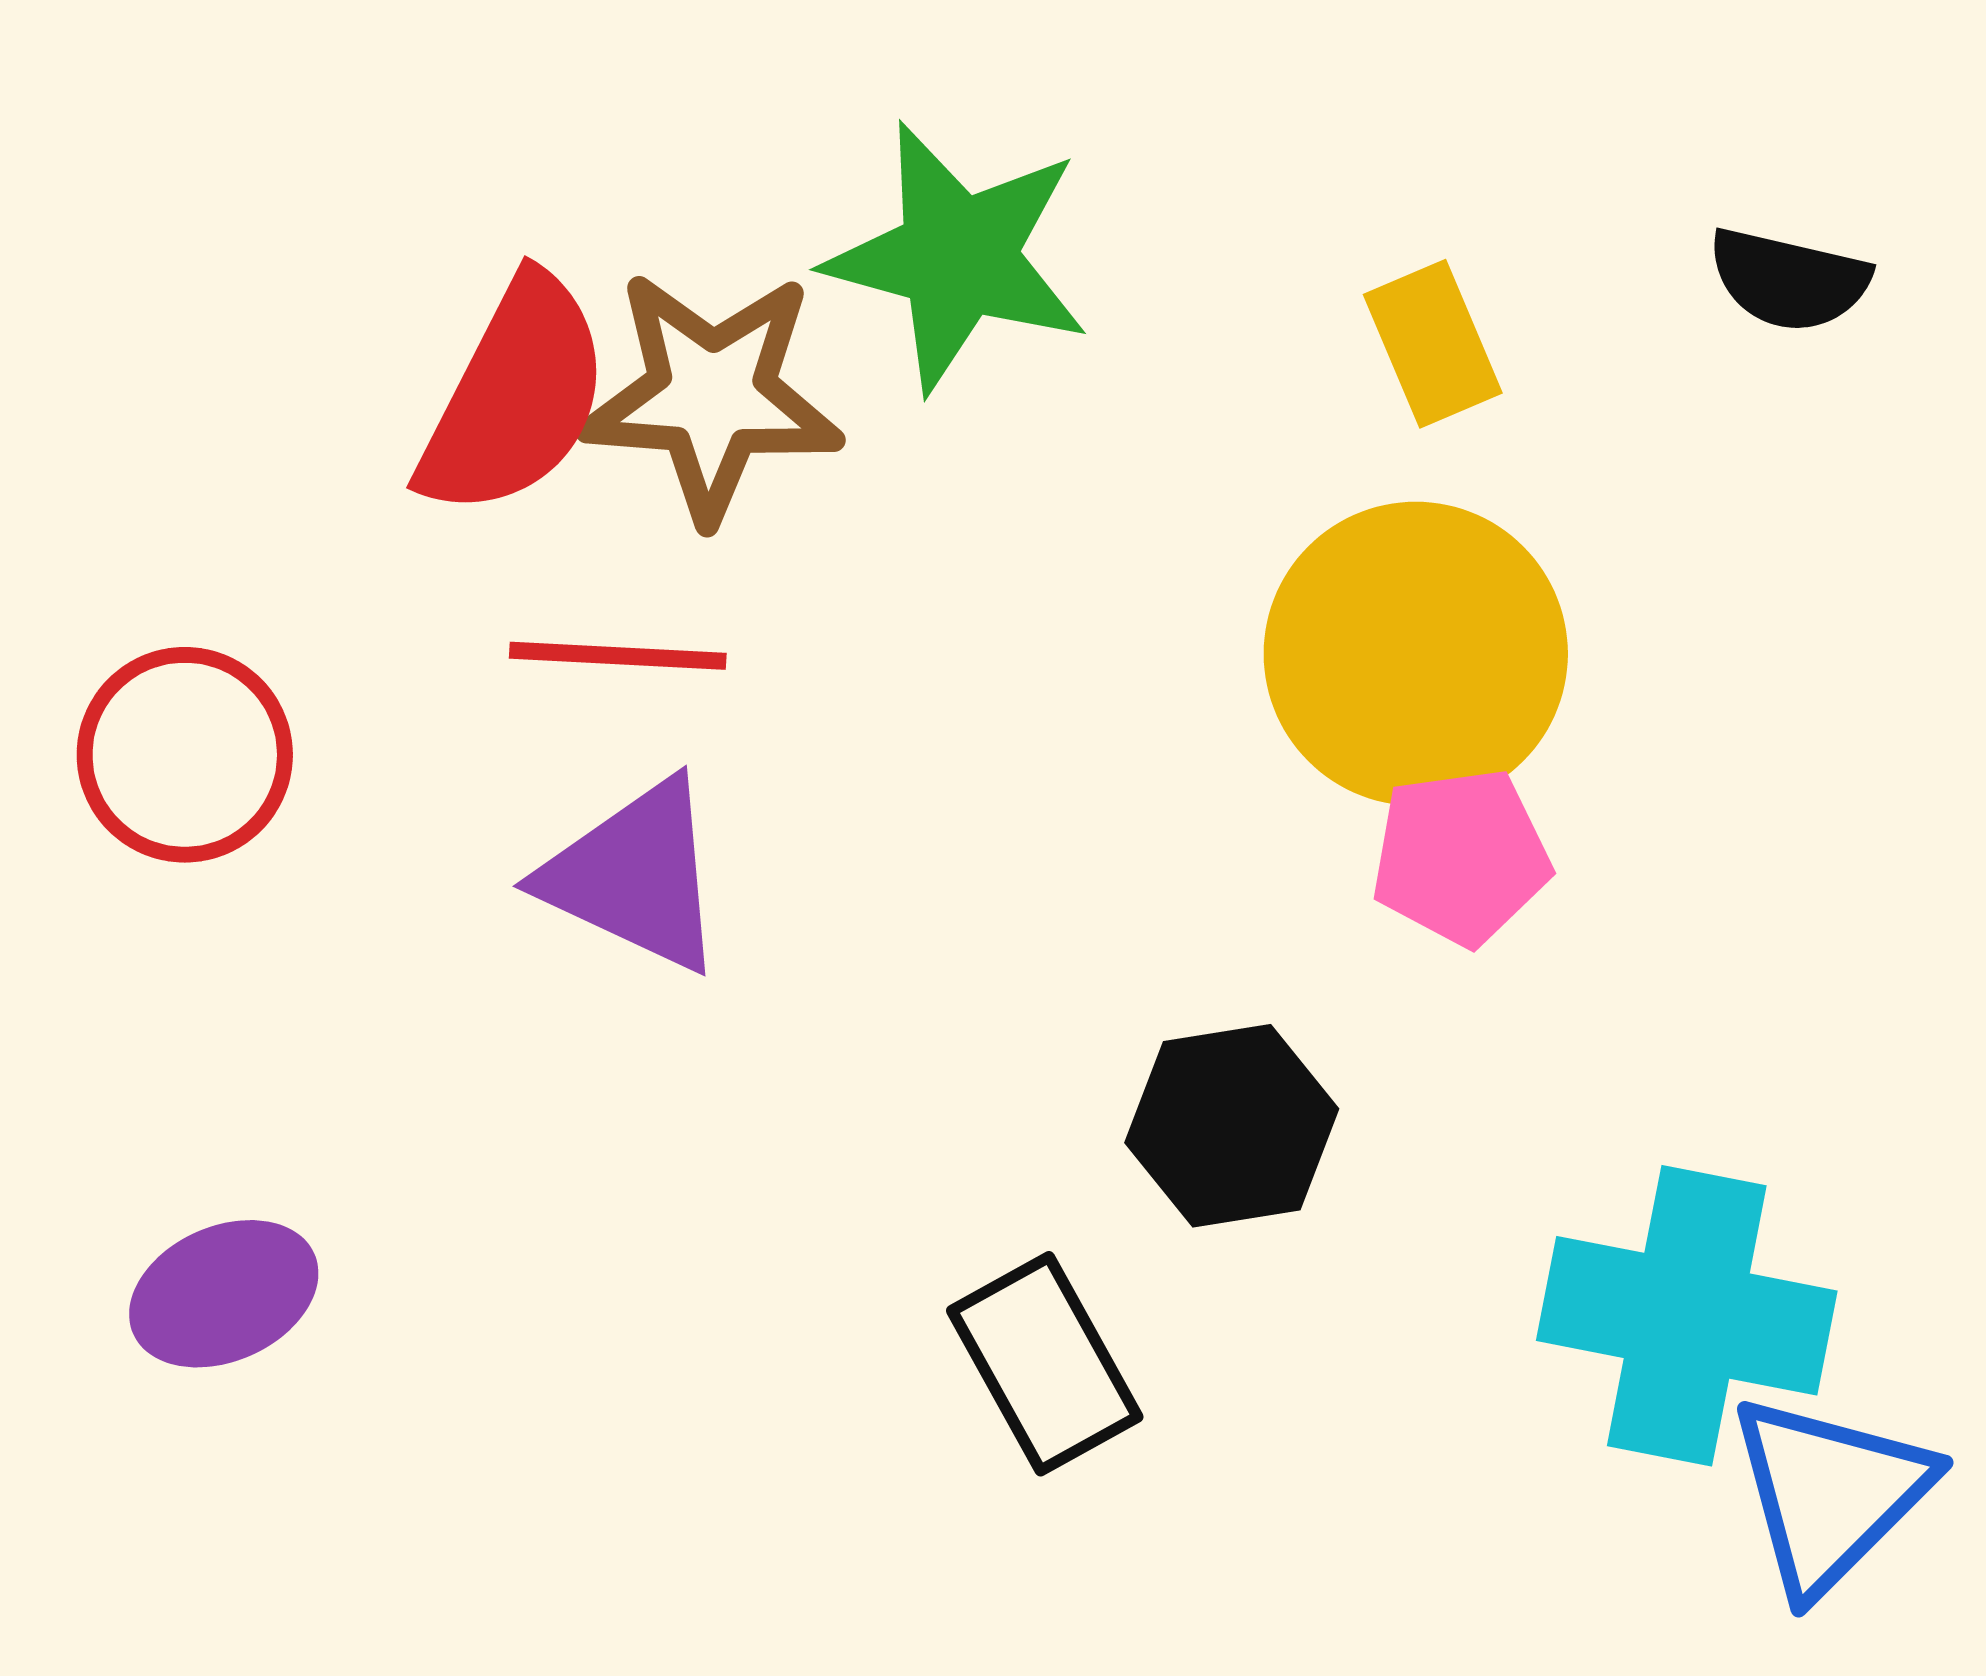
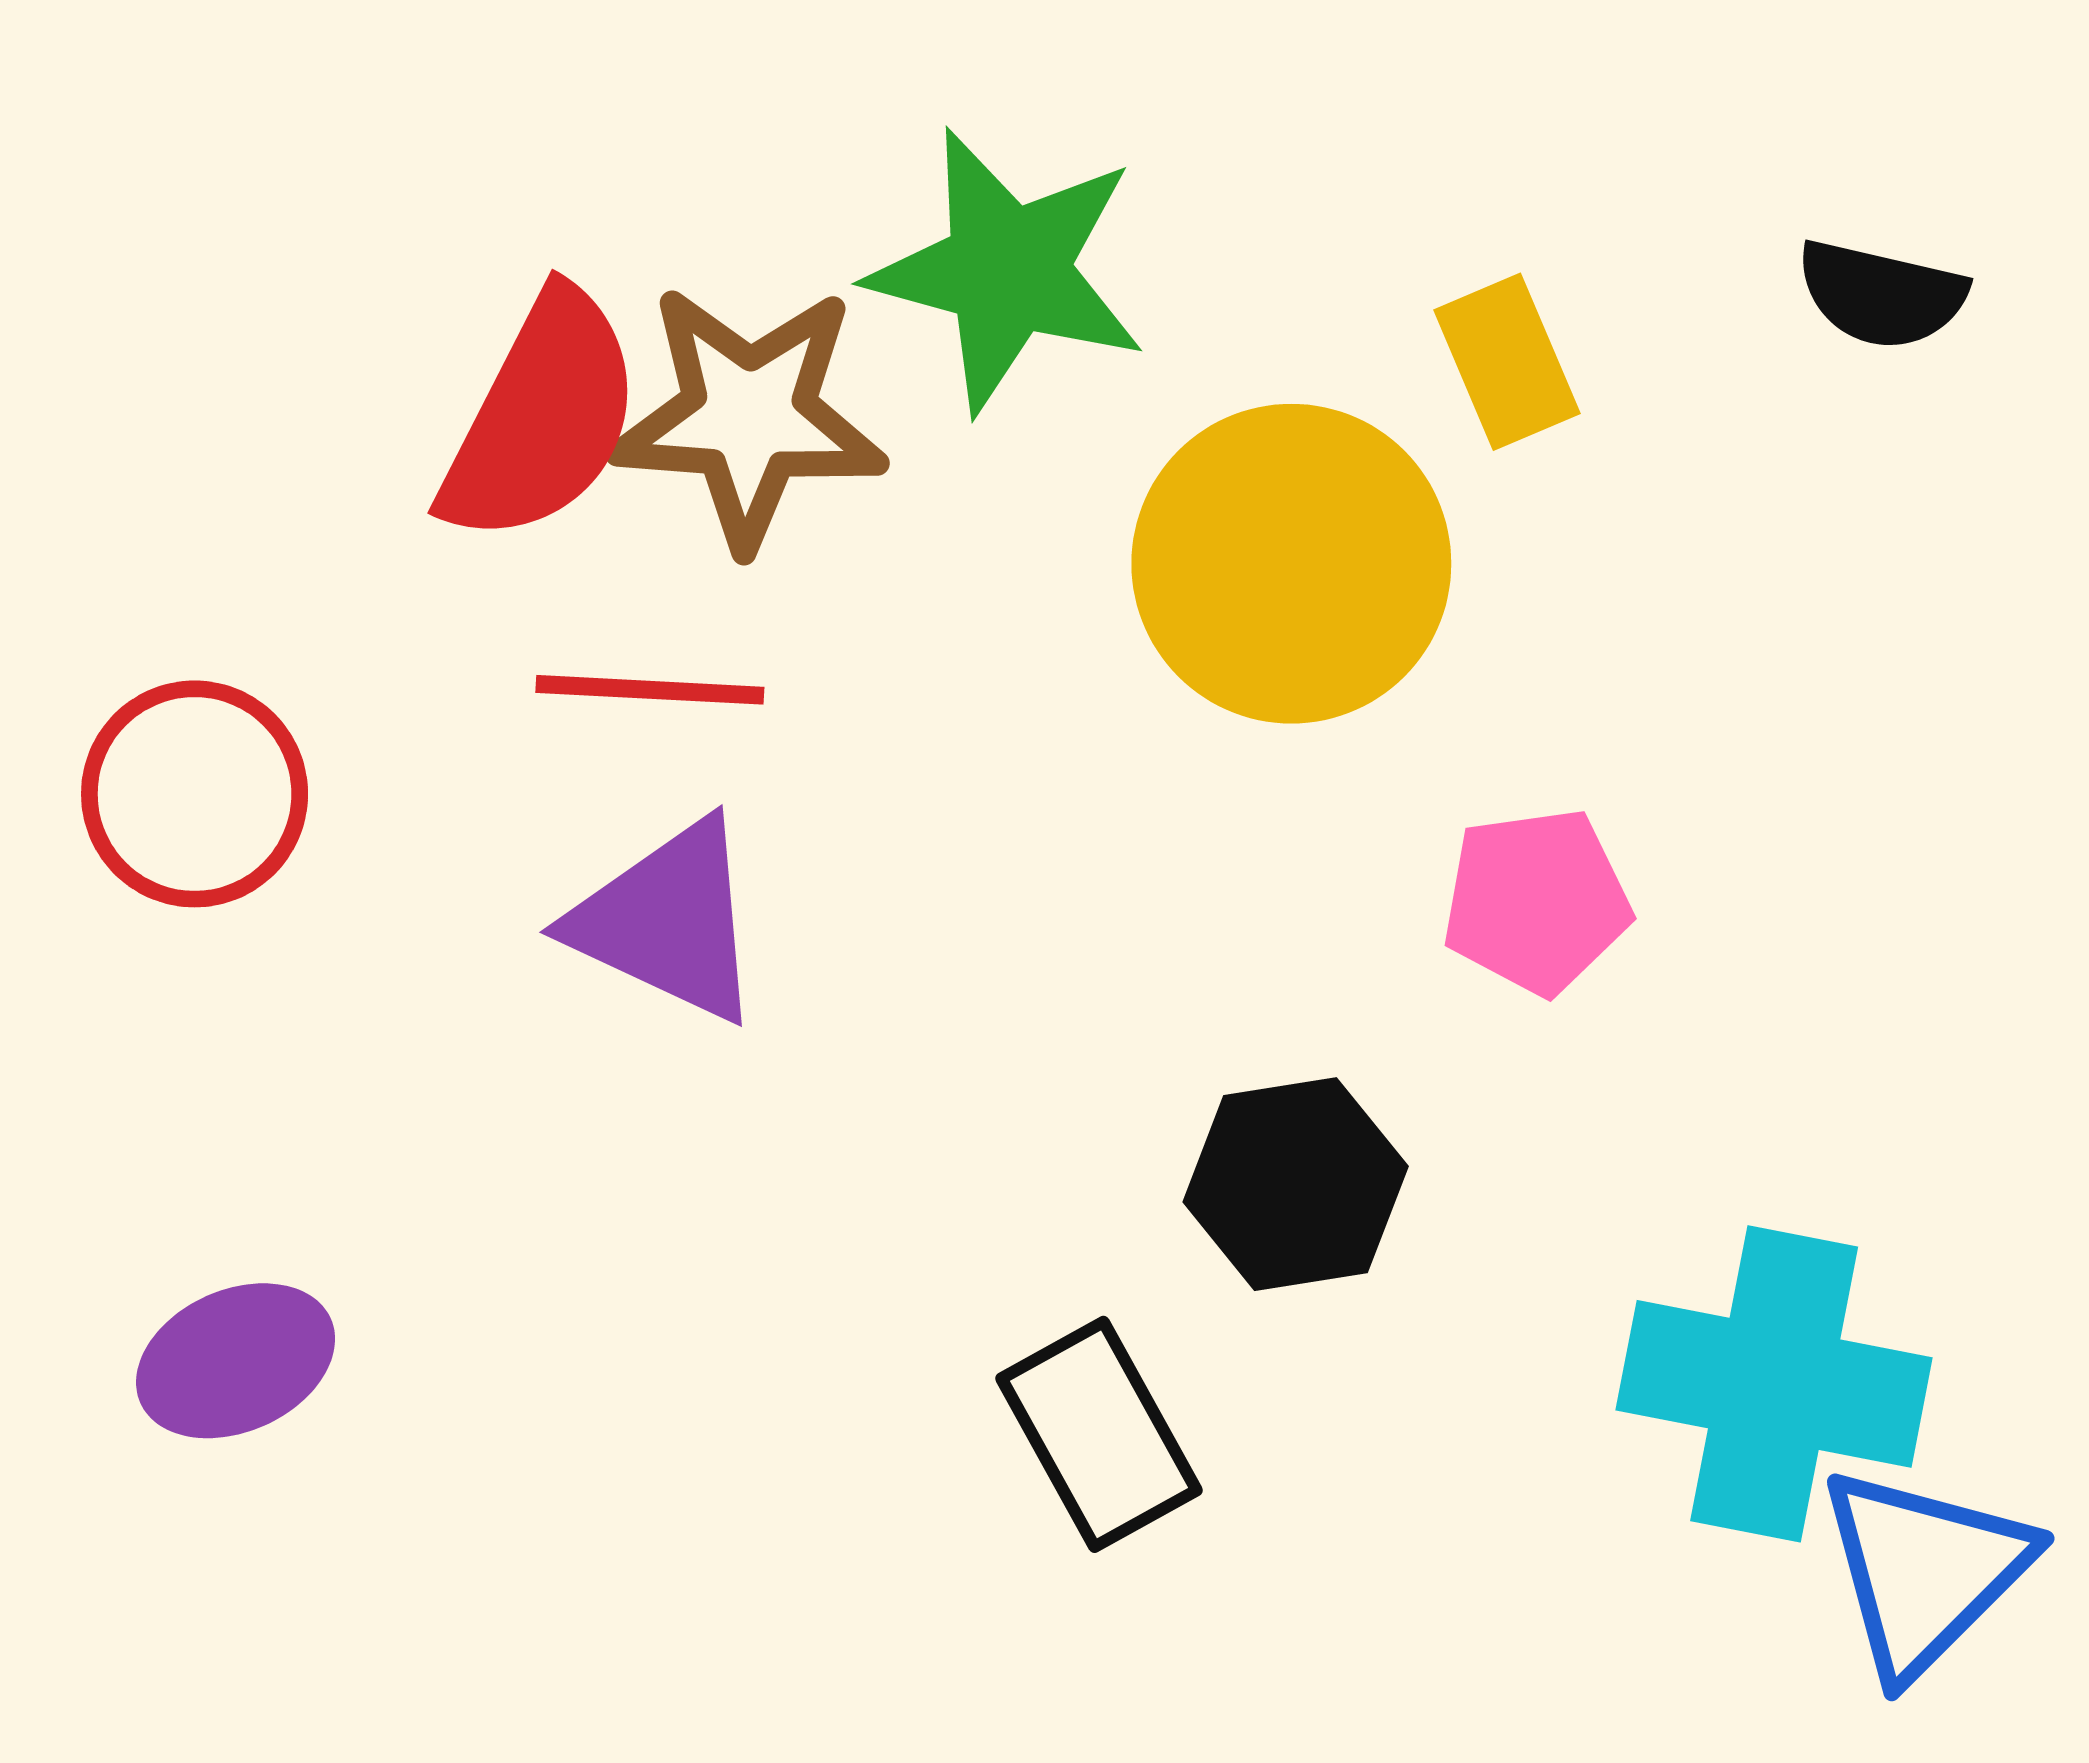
yellow circle: (1416, 654) -> (1291, 564), moved

